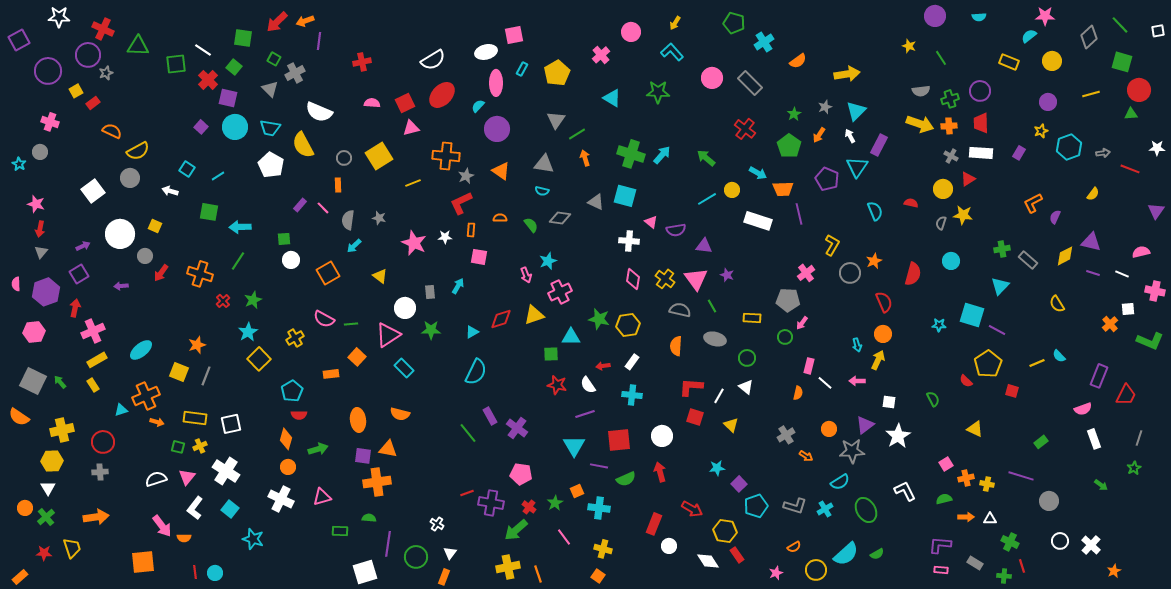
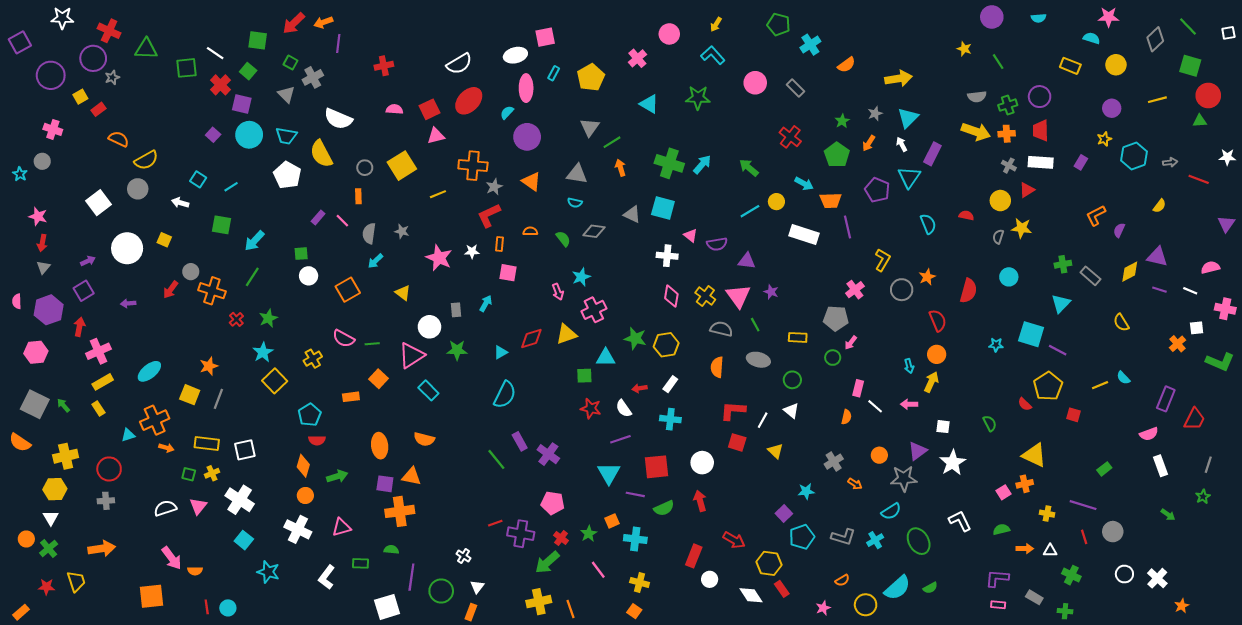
cyan semicircle: (1029, 36) -> (1092, 38), turned 56
gray rectangle: (750, 83) -> (796, 88), size x0.7
cyan arrow: (240, 227) -> (254, 241), turned -45
gray circle: (145, 256) -> (191, 272), moved
yellow triangle: (975, 429) -> (1034, 455), size x1.4
cyan star: (717, 468) -> (806, 491), moved
orange cross: (966, 478) -> (1025, 484), moved
white L-shape: (195, 508) -> (327, 577), moved
red line: (1022, 566) -> (1084, 537), moved

